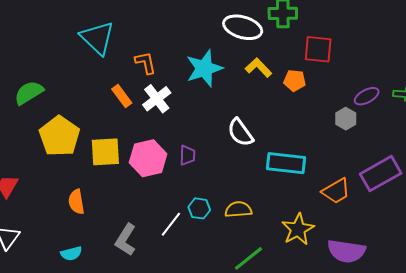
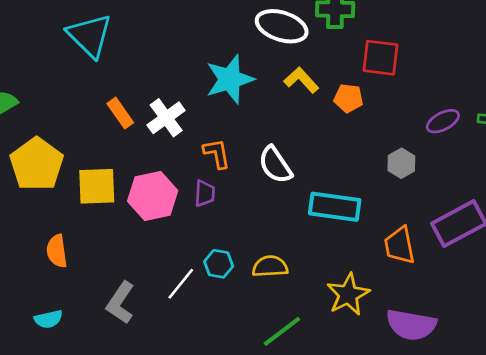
orange L-shape: (146, 63) -> (217, 154), moved
gray hexagon: (346, 119) -> (401, 163), moved
orange trapezoid: (336, 191) -> (400, 245), turned 108

